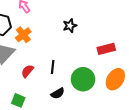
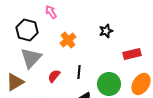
black star: (70, 26) -> (106, 31), moved
orange cross: (23, 35) -> (68, 40), moved

